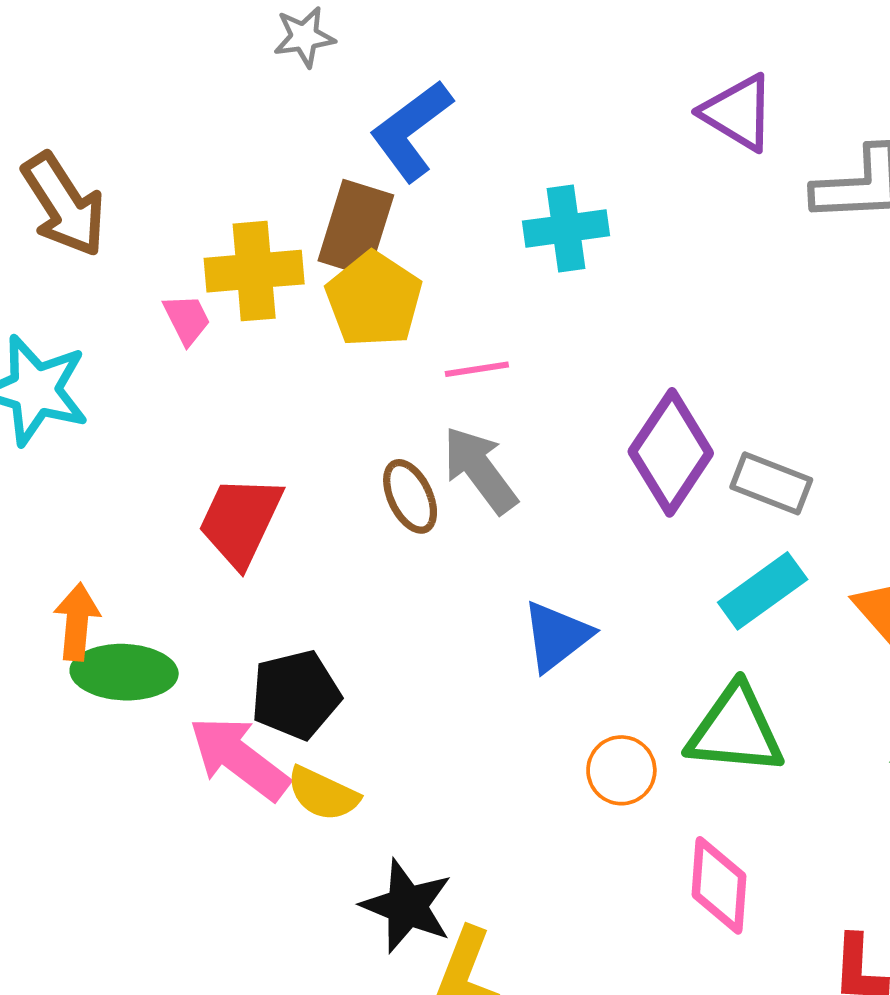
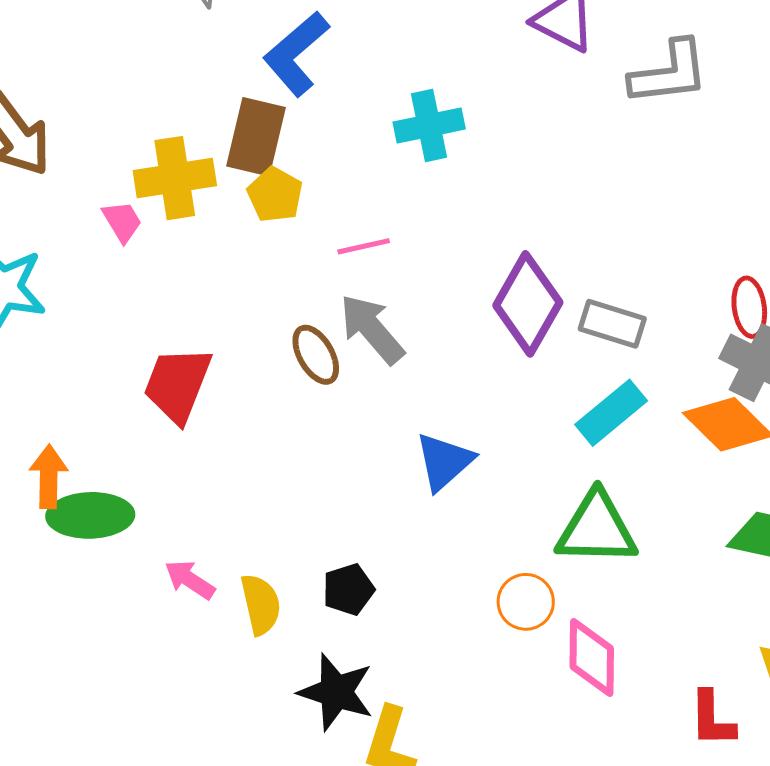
yellow pentagon: (374, 300) -> (275, 195), size x0.7
black pentagon: (296, 695) -> (348, 589), moved, size x0.7
pink arrow: (239, 758) -> (190, 580), size x0.6
orange circle: (621, 770) -> (526, 602), moved
yellow semicircle: (323, 794) -> (261, 604), turned -124

